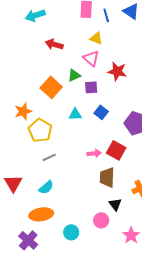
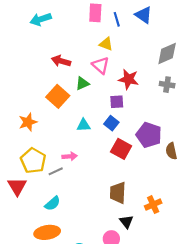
red arrow: (54, 44) -> (61, 61), moved
purple square: (91, 87) -> (117, 102), moved
yellow pentagon: (40, 130) -> (33, 161), moved
red square: (116, 150) -> (121, 149), moved
pink arrow: (94, 153) -> (70, 156), moved
red triangle: (13, 183) -> (17, 186), moved

